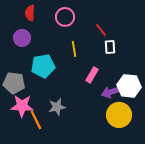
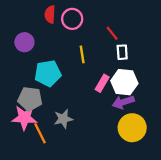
red semicircle: (30, 13) -> (50, 14), moved
gray pentagon: (14, 83) -> (30, 99), moved
white hexagon: (129, 86) -> (124, 82), moved

